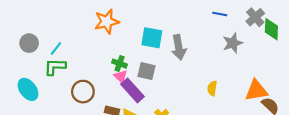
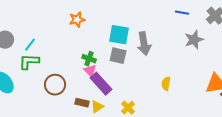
orange star: (107, 22) -> (77, 20), size x0.7
gray square: (146, 71) -> (118, 56), moved
yellow semicircle: (212, 88) -> (166, 84), moved

